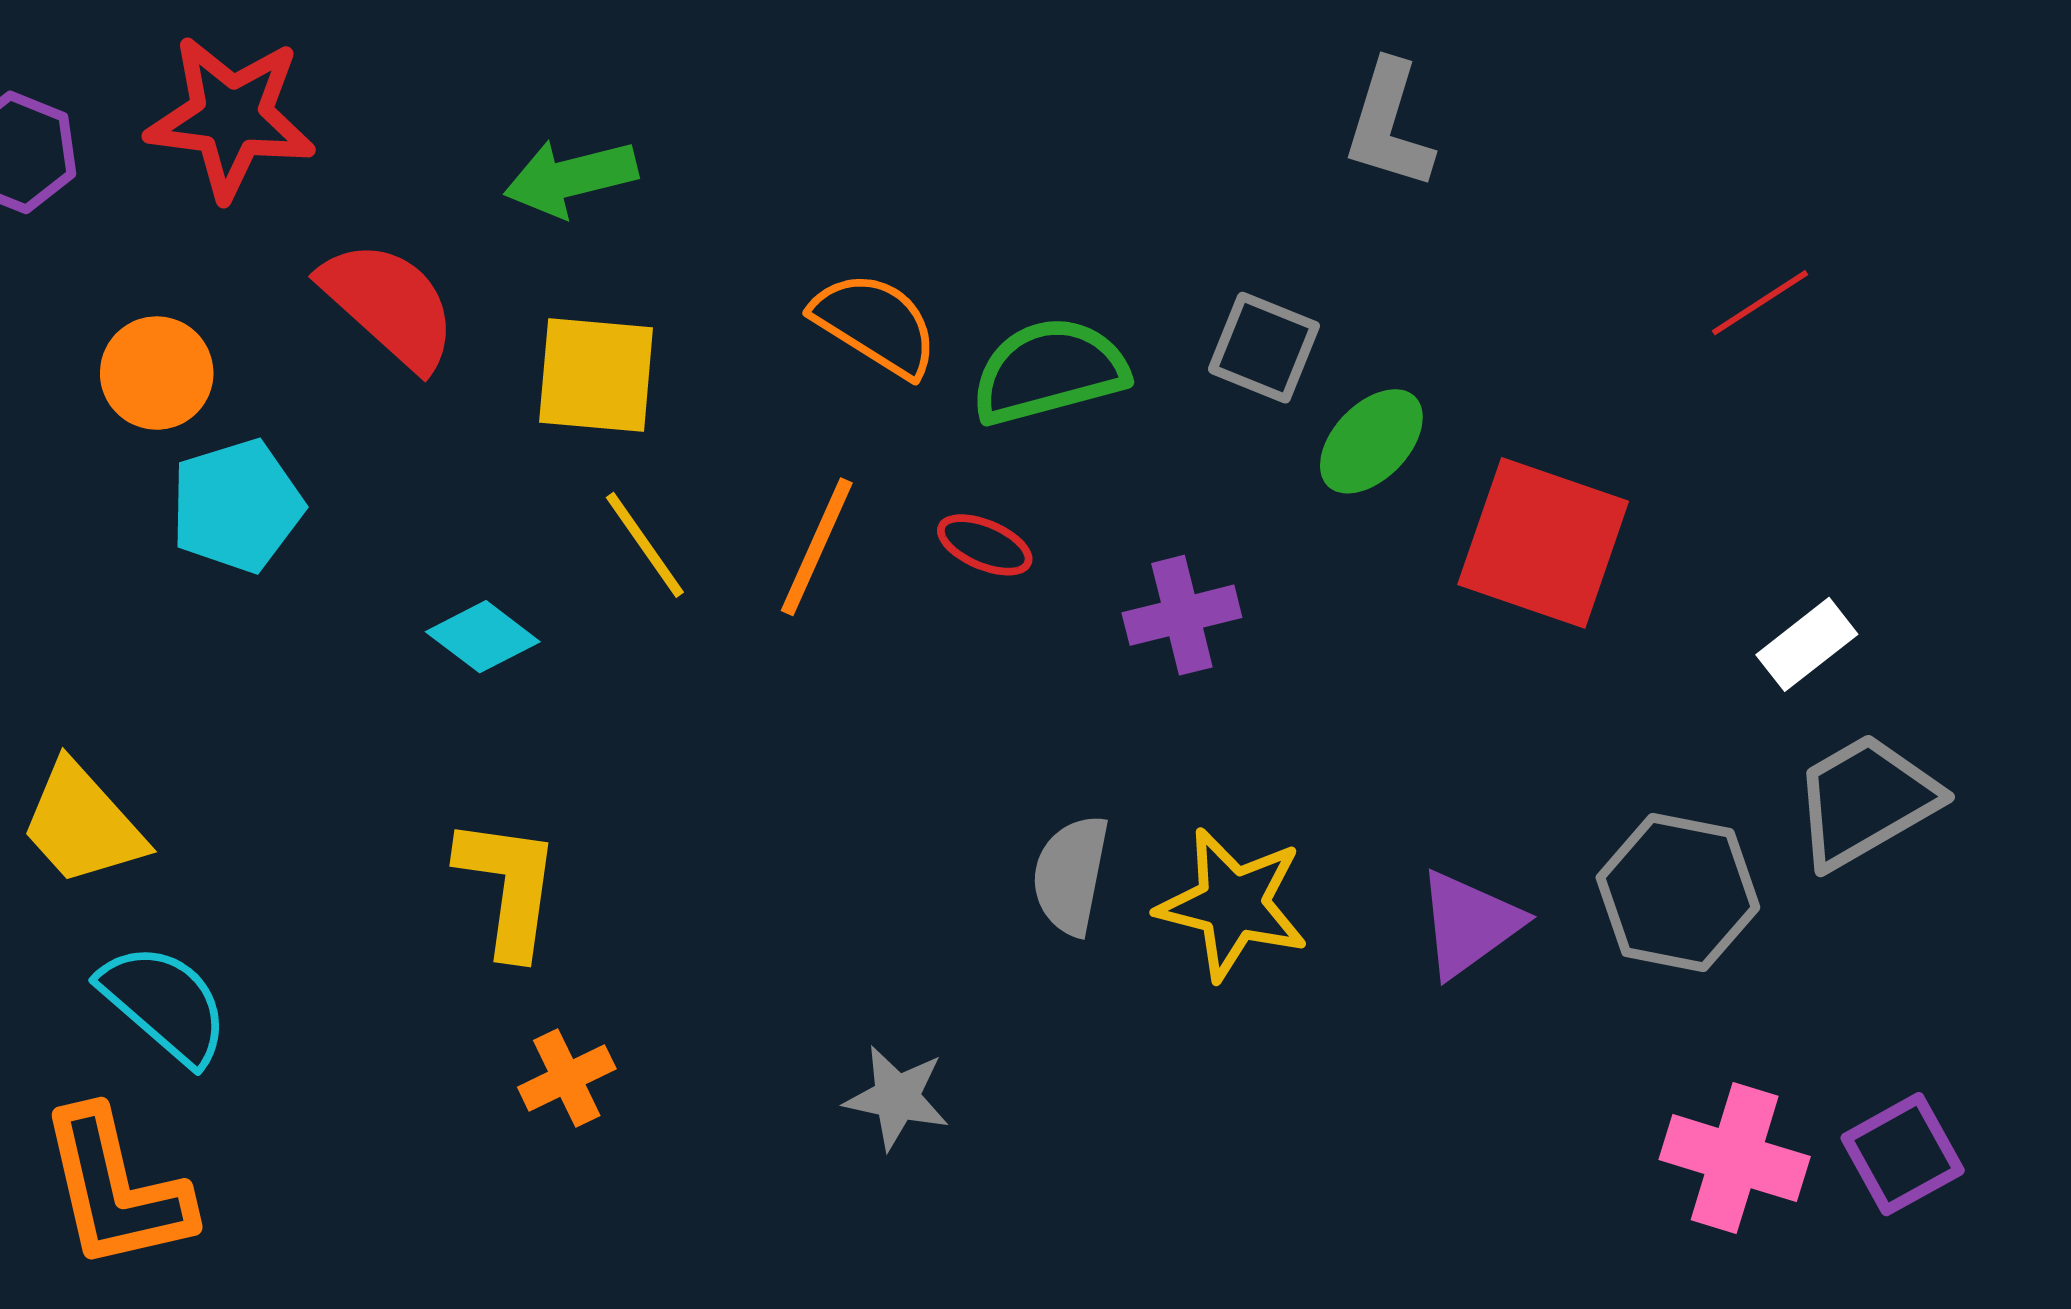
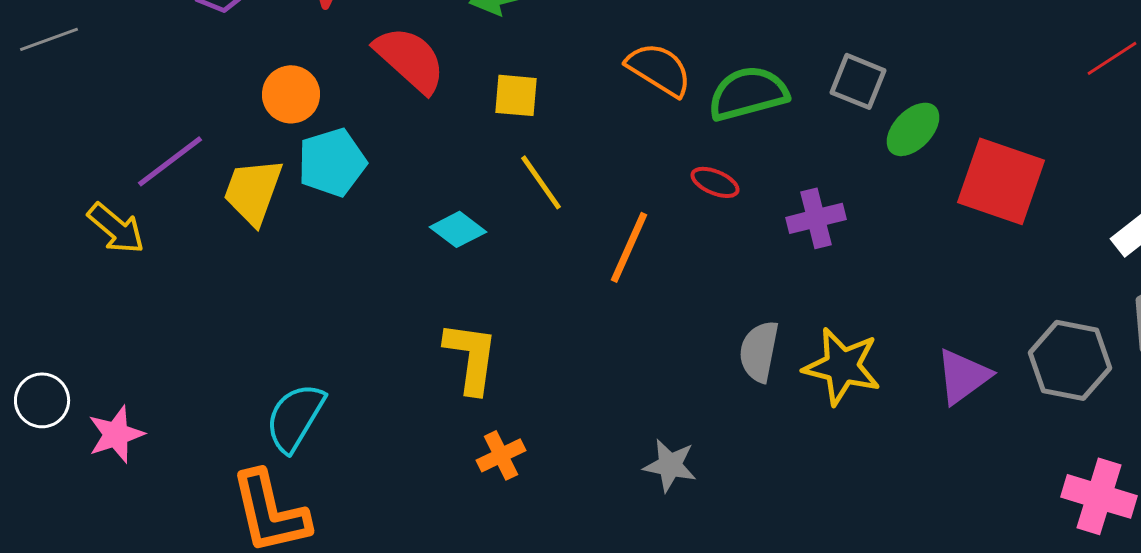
yellow square: (596, 375) -> (516, 95), size x0.7
orange line: (817, 547) -> (629, 247), moved
yellow trapezoid: (82, 824) -> (253, 191), moved, turned 62
cyan semicircle: (164, 1004) -> (295, 417), turned -100

